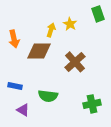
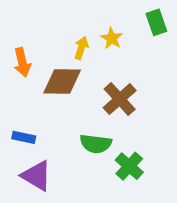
green semicircle: (48, 96) -> (96, 144), moved
green cross: (92, 104) -> (129, 166), moved, turned -36
purple triangle: (23, 110) -> (37, 176), size x1.5

